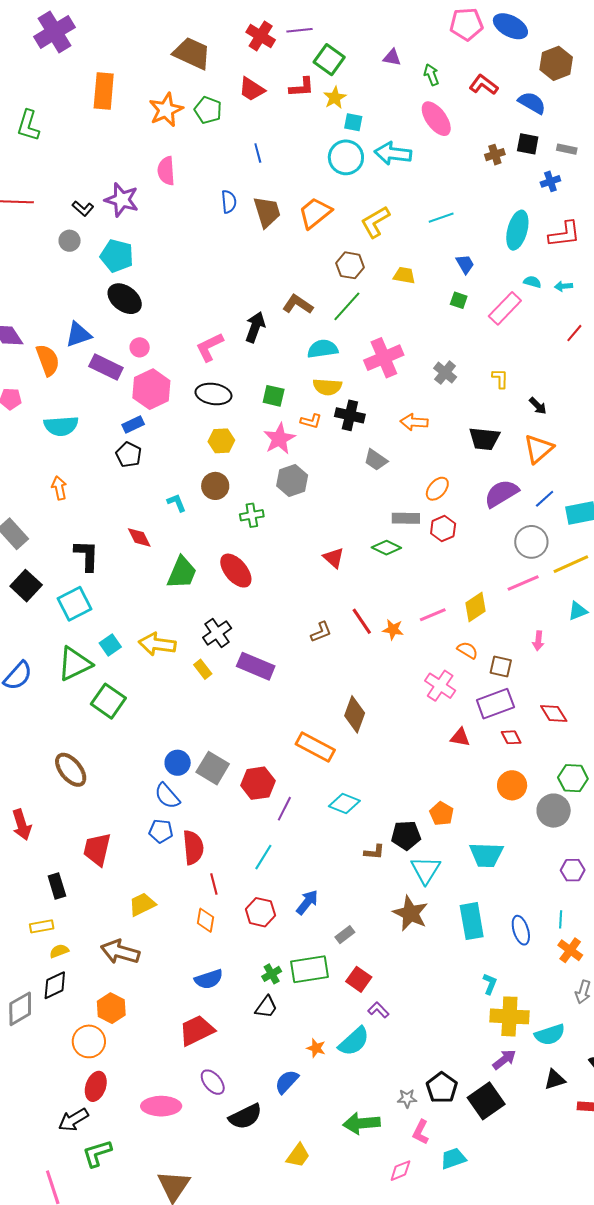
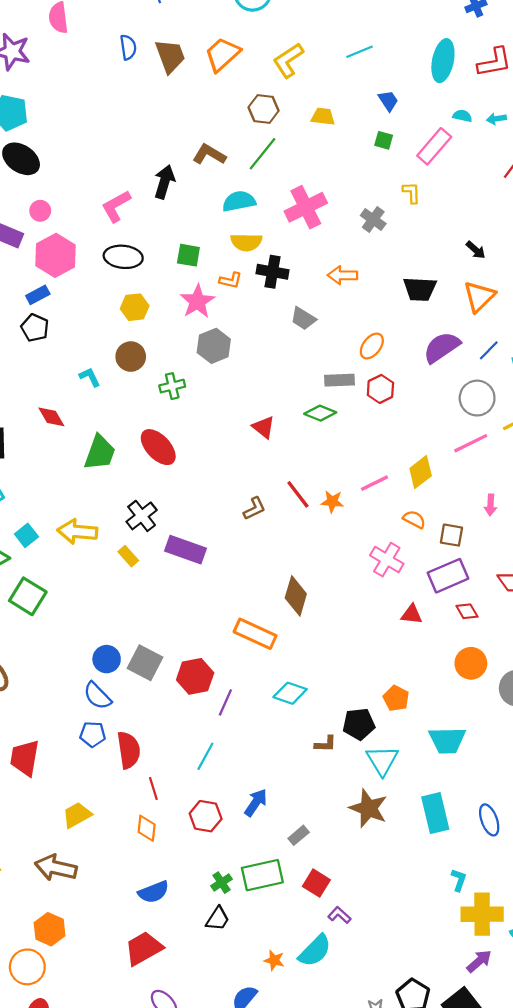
yellow L-shape: (500, 378) -> (412, 193), moved

